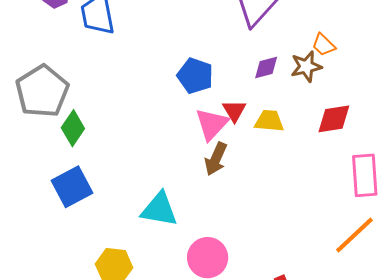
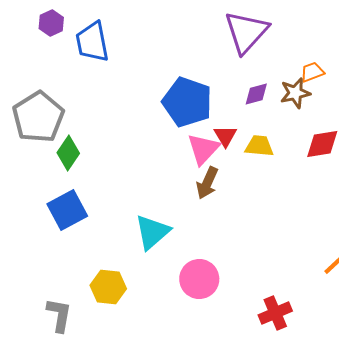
orange trapezoid: (324, 45) -> (312, 72), turned 115
blue pentagon: (195, 76) -> (187, 102), size x1.4
cyan triangle: (159, 209) -> (152, 232), turned -51

